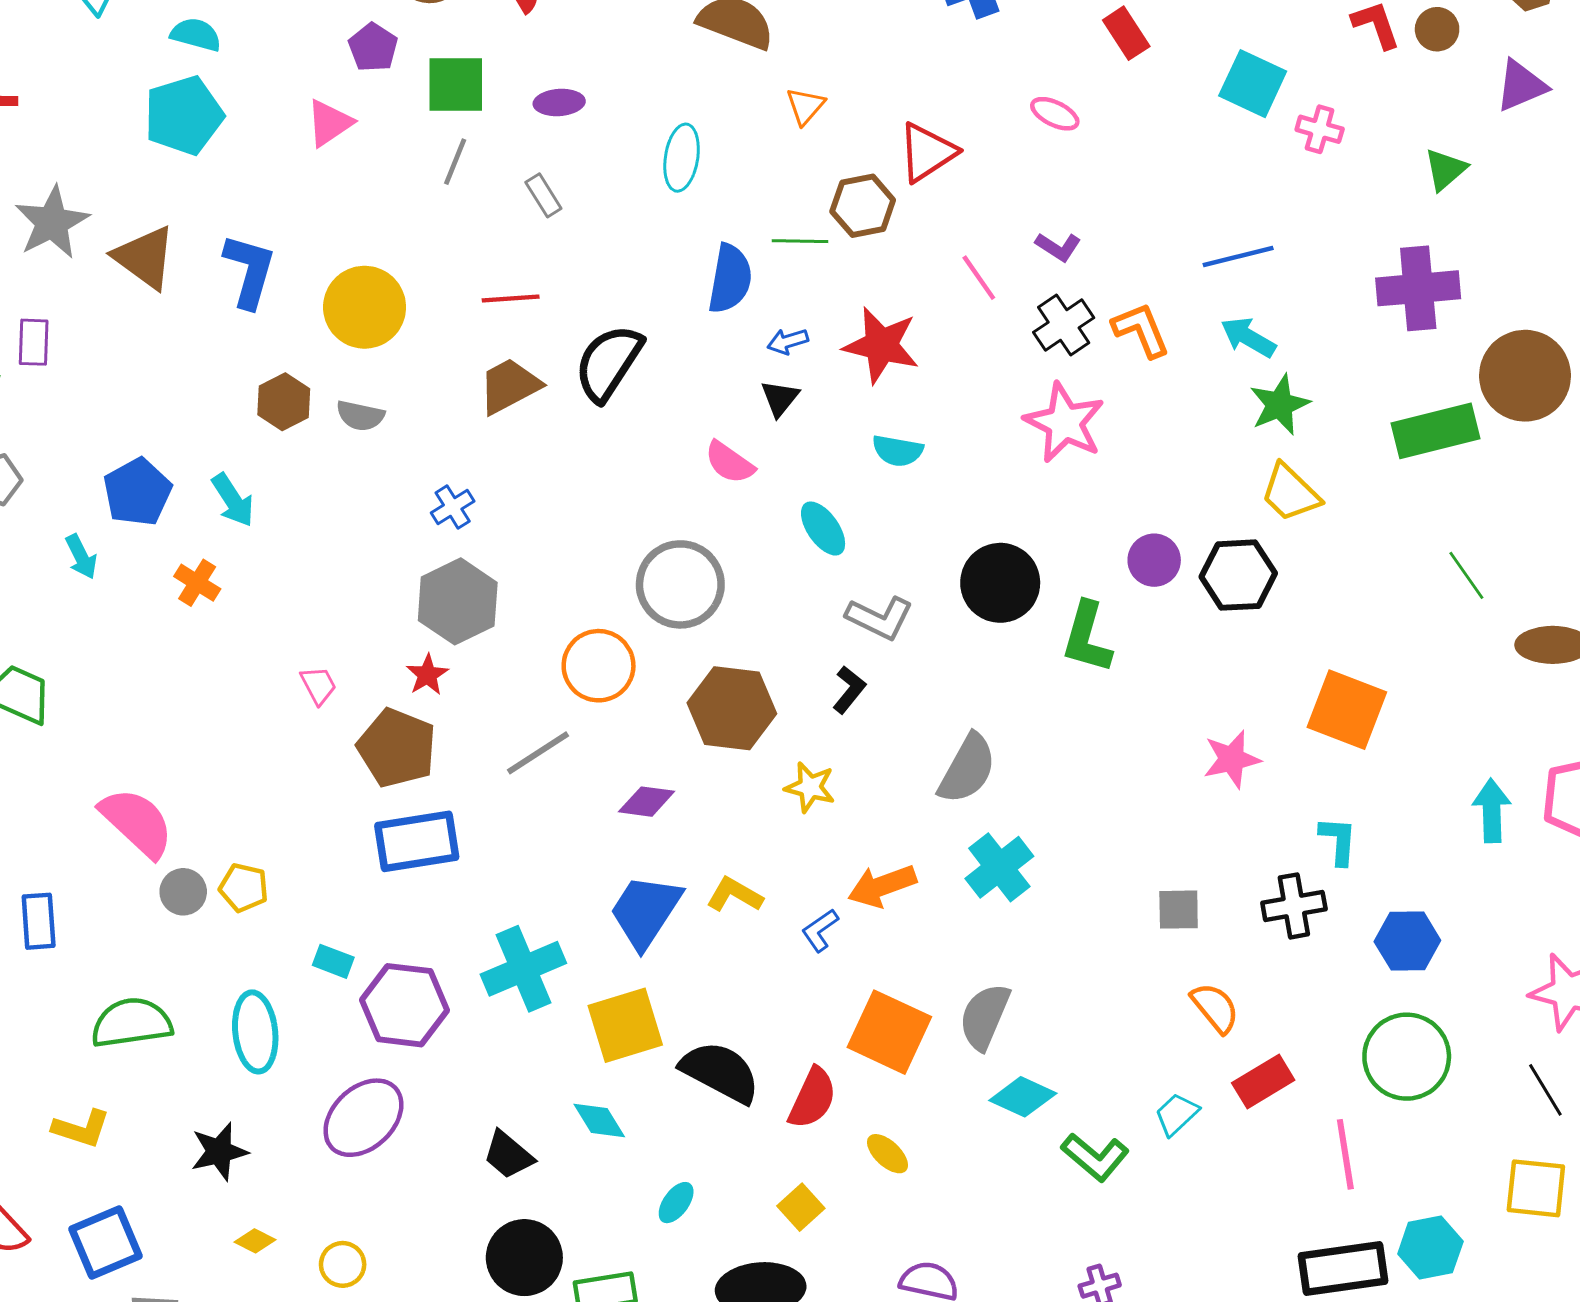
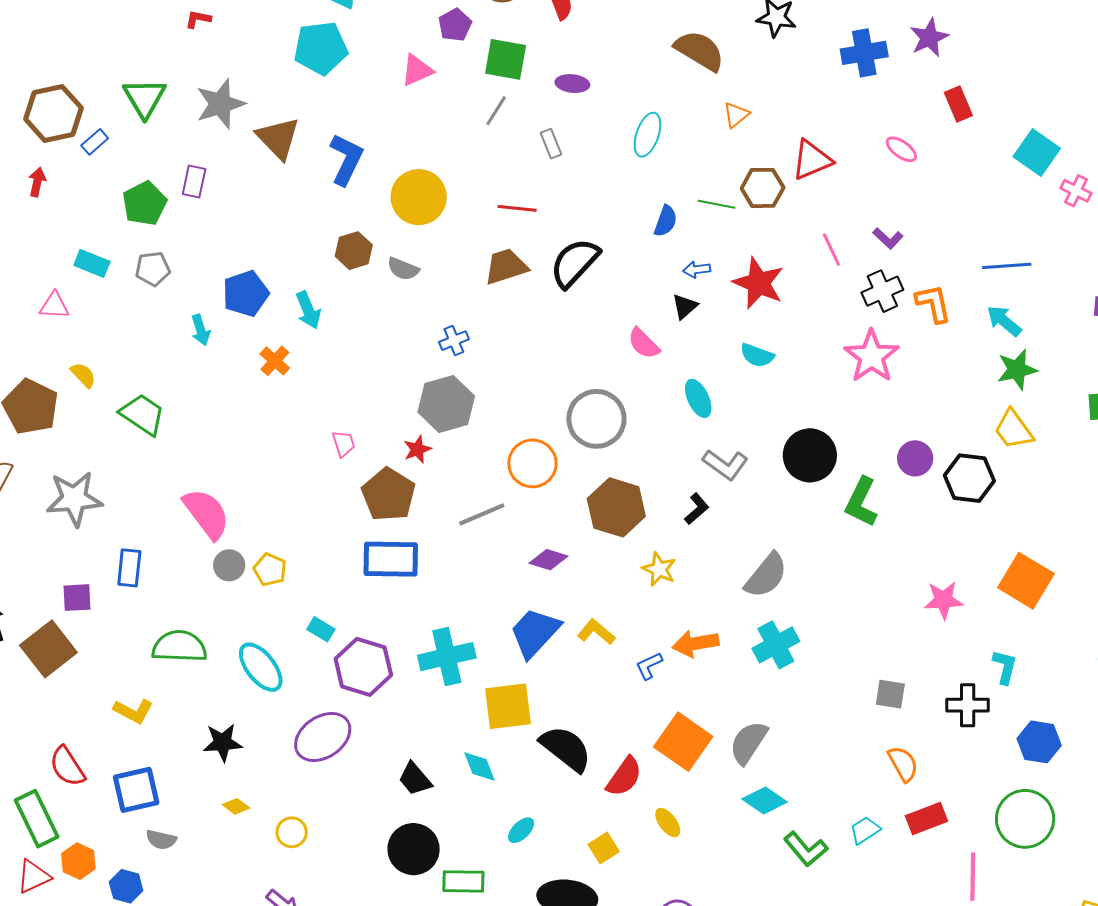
blue semicircle: (730, 279) -> (666, 221), size x0.7
cyan ellipse: (255, 1032) -> (261, 667), turned -42

